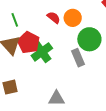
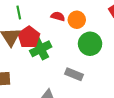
red semicircle: (54, 18) -> (58, 16), turned -32
gray rectangle: (78, 58) -> (74, 74), moved, turned -54

